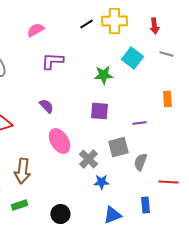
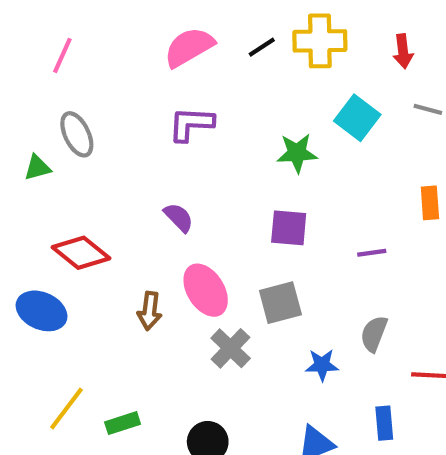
pink semicircle: (35, 30) -> (189, 47), moved, size x1.4
gray square: (118, 147) -> (280, 303), moved
gray cross: (88, 159) -> (231, 348), moved
brown arrow: (22, 171) -> (150, 311), moved, size x0.7
blue star: (101, 182) -> (322, 365), moved

